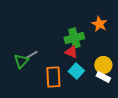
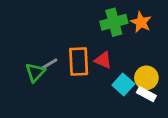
green cross: (74, 38) -> (114, 22), moved
cyan square: (76, 71) -> (123, 85), moved
orange rectangle: (53, 77) -> (79, 62), moved

